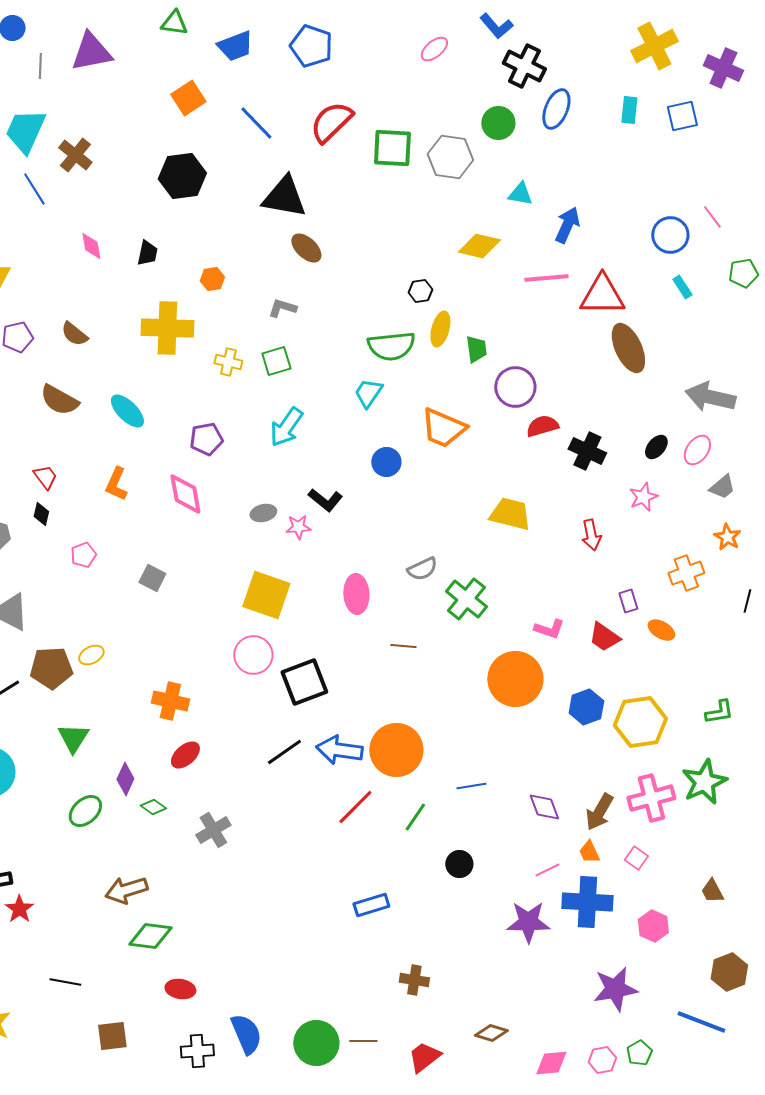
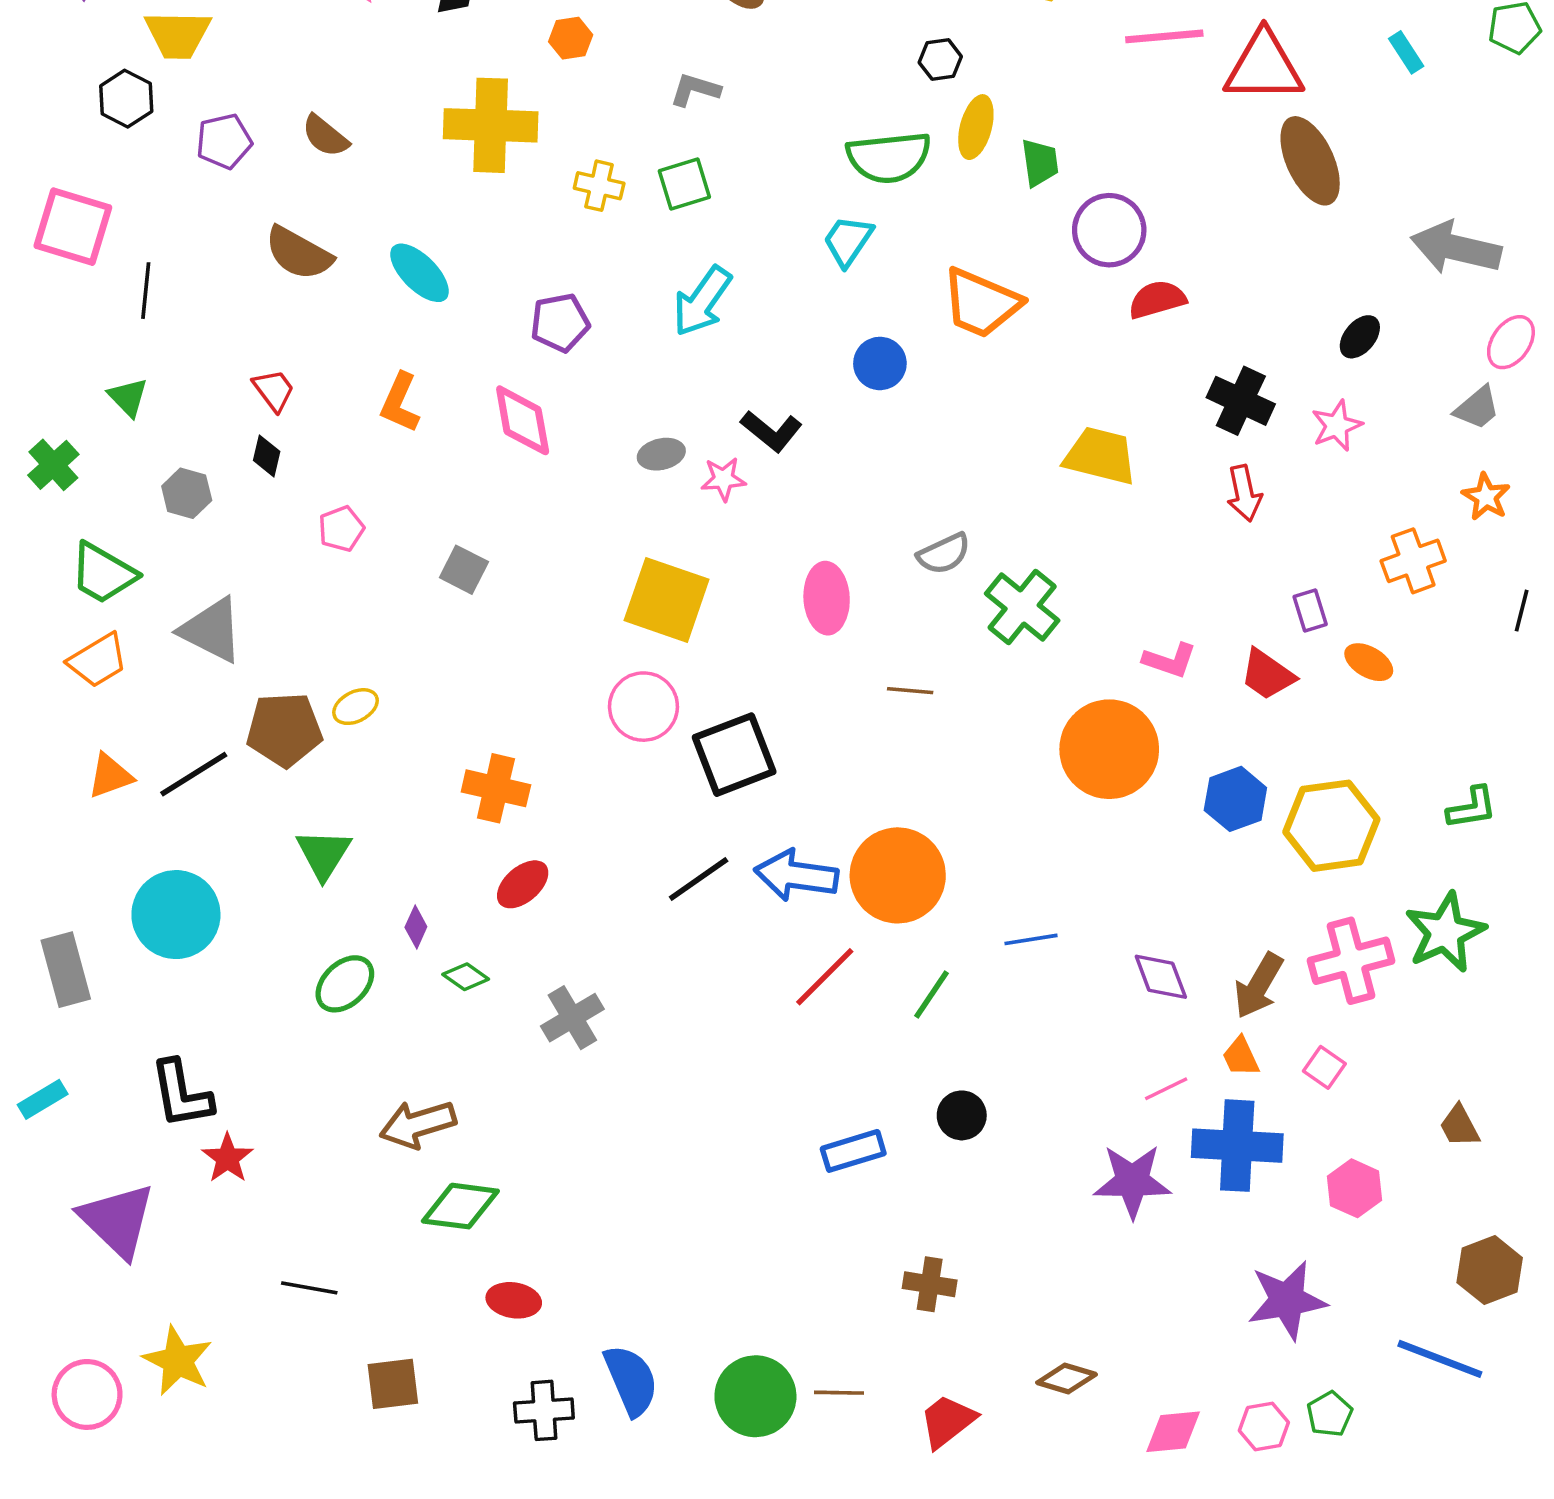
pink ellipse: (697, 450) -> (1511, 342), moved
black cross: (587, 451) -> (1241, 401), moved
purple diamond: (125, 779) -> (416, 927), size x0.7
black circle: (459, 864) -> (962, 1115), moved

